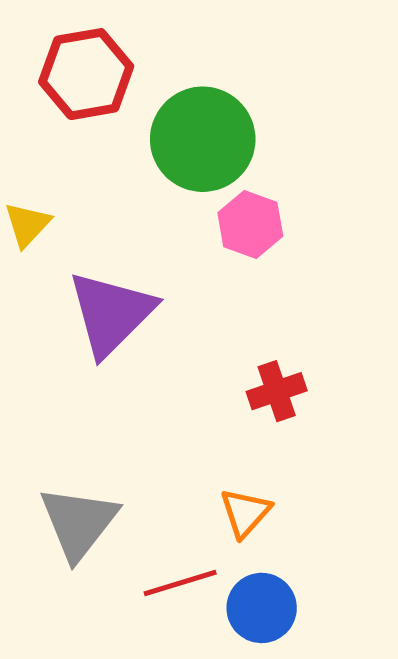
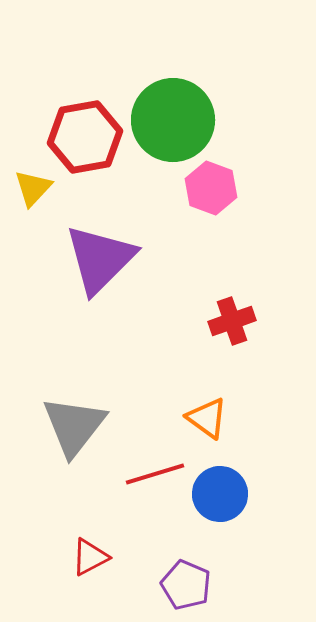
red hexagon: (86, 74) -> (85, 137), moved
orange triangle: (245, 513) -> (207, 418), turned -36

